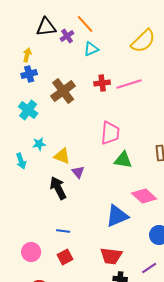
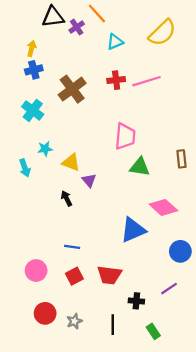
cyan triangle: (91, 49) -> (115, 42), moved
black arrow: (58, 188) -> (67, 198), size x0.6
red trapezoid: (111, 256) -> (109, 275), moved

